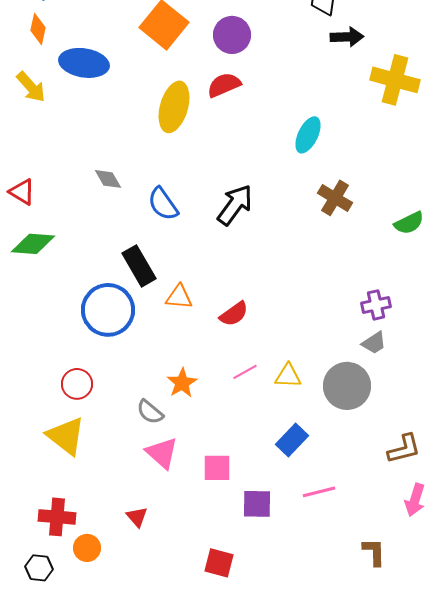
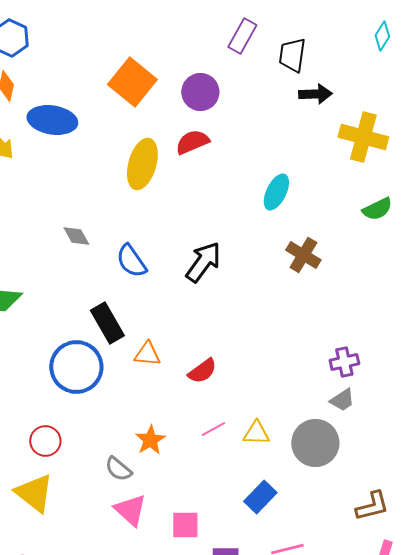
green semicircle: (409, 223) -> (377, 209), moved

